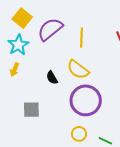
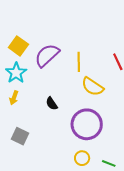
yellow semicircle: (78, 69) -> (93, 87), moved
gray square: (31, 110) -> (20, 136), moved, turned 30

